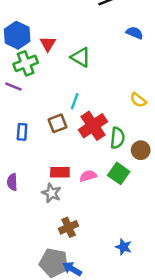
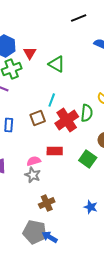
green semicircle: (117, 138) -> (87, 113), moved
red rectangle: (60, 172) -> (55, 151), moved
pink semicircle: (88, 176) -> (34, 161), moved
blue star: (124, 247) -> (91, 207), moved

